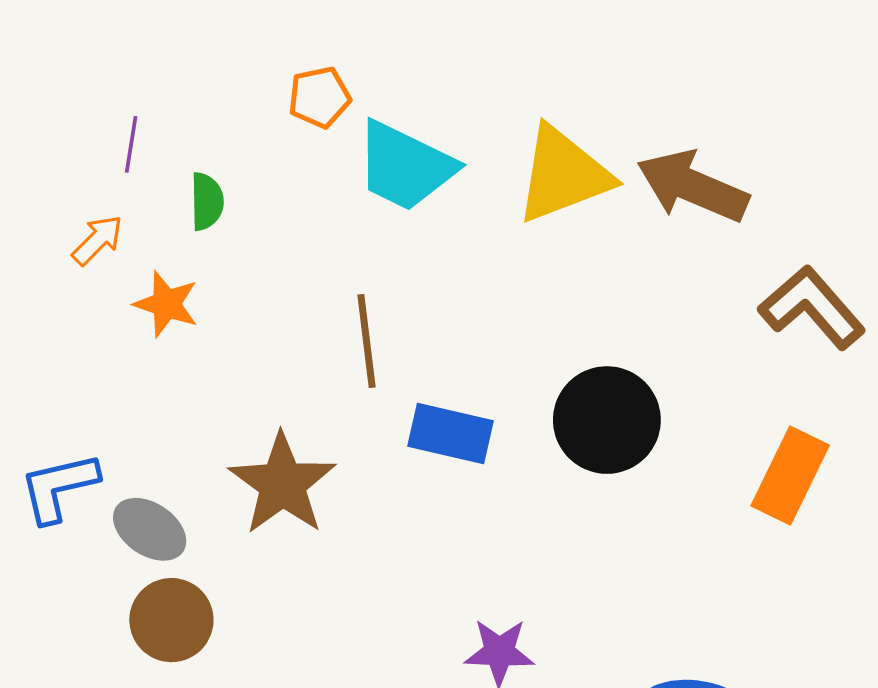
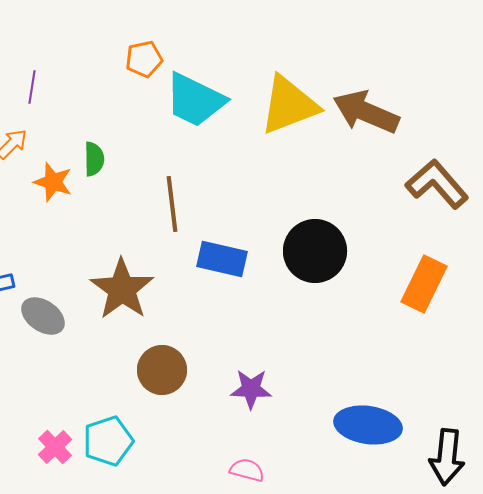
green semicircle: (207, 201) -> (94, 159), moved
brown circle: (171, 620) -> (162, 370), moved

